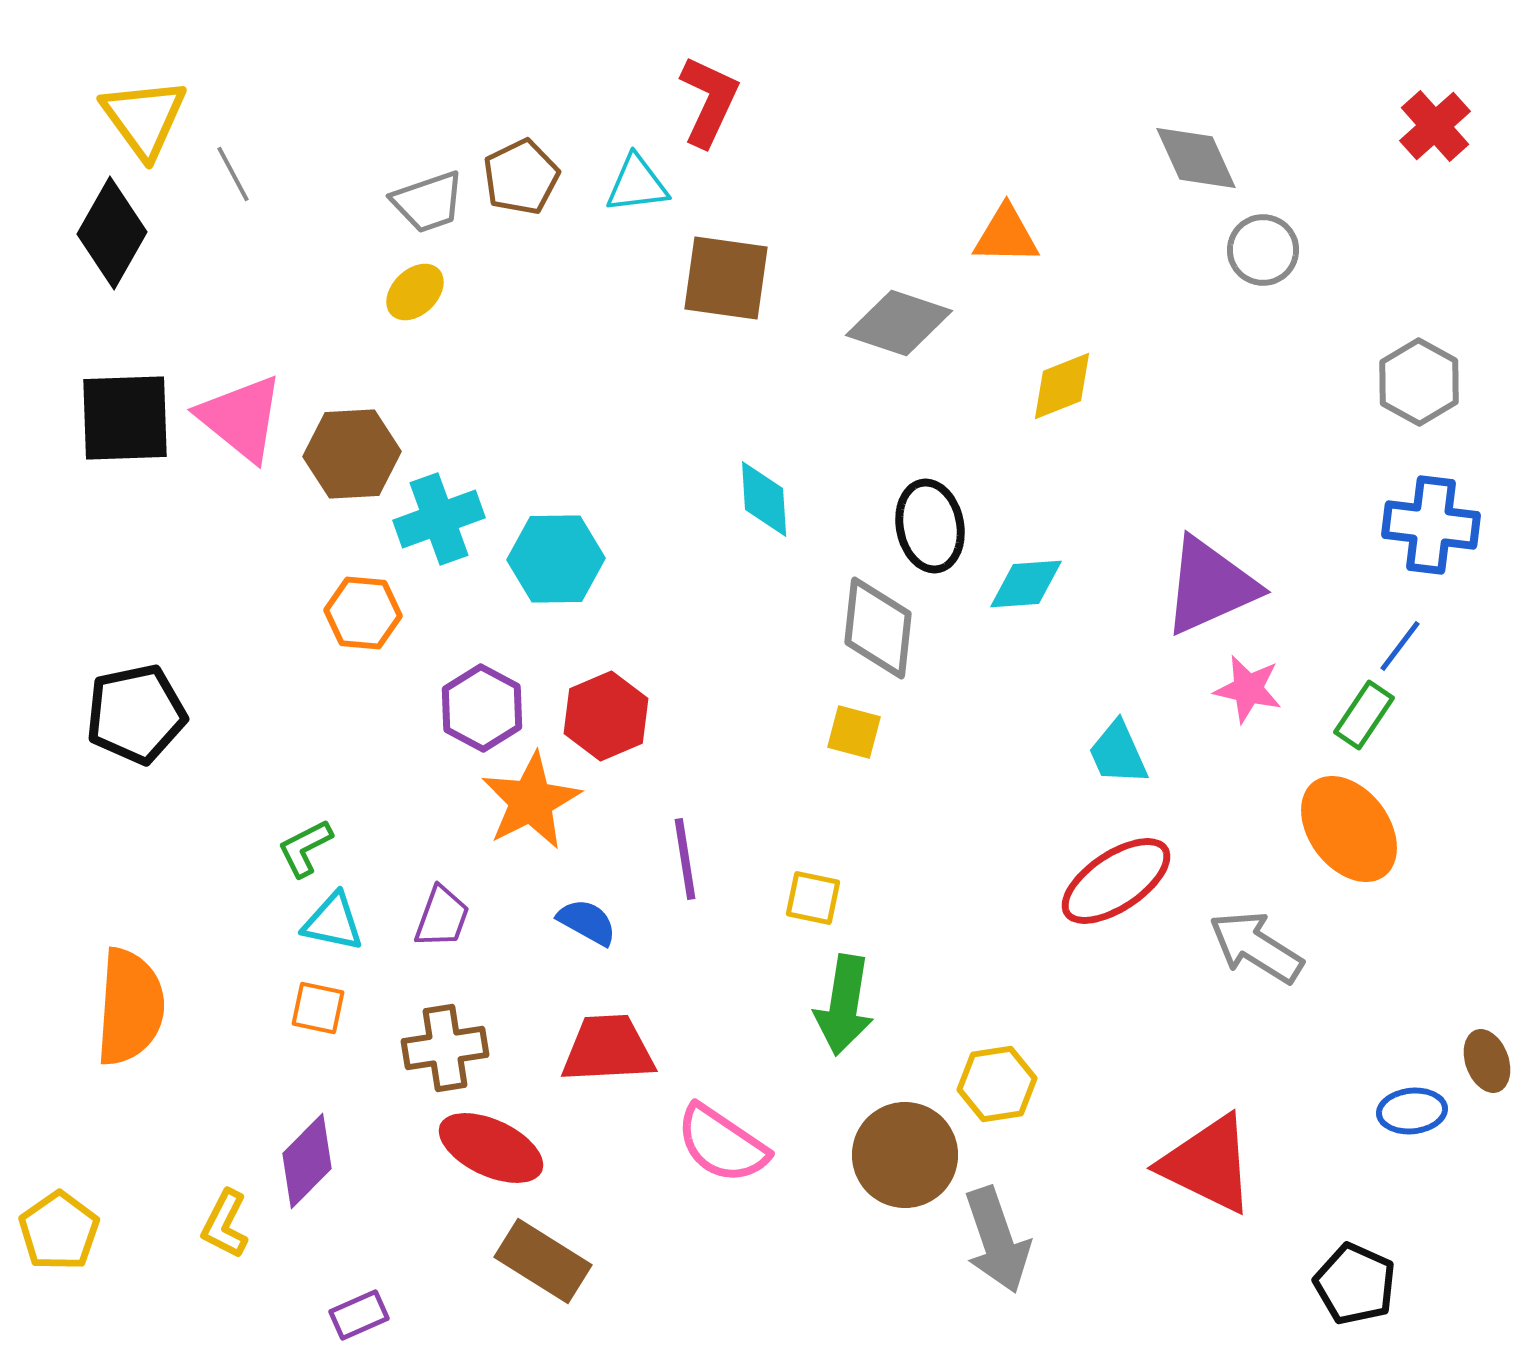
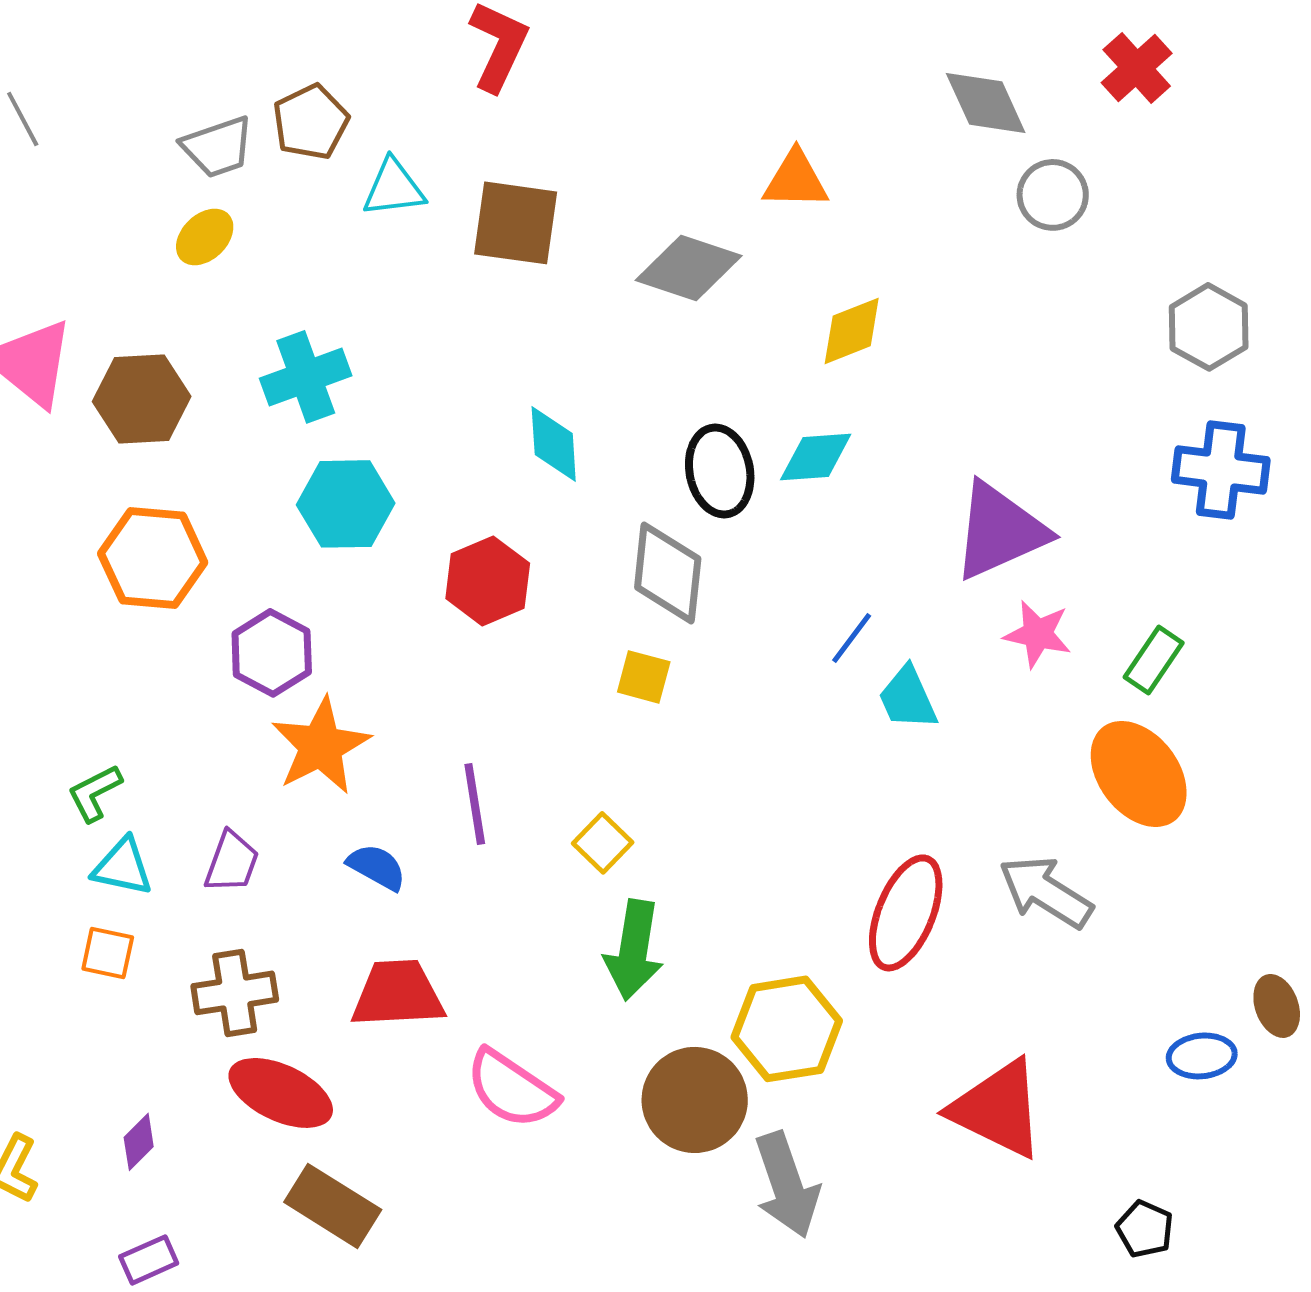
red cross: (1435, 126) -> (1137, 68), moved
cyan triangle: (637, 184) -> (394, 188), moved
cyan cross: (439, 519) -> (306, 377), moved
cyan diamond: (1026, 584) -> (816, 457), moved
orange hexagon: (363, 613) -> (153, 558), size x1.4
blue line: (1400, 646) -> (852, 638), moved
red hexagon: (606, 716) -> (488, 581), moved
red ellipse: (1116, 881) -> (906, 913), moved, turned -34
yellow square: (813, 898) -> (603, 843), turned 32
yellow hexagon: (997, 1084) -> (787, 1029), size x1.4
purple diamond: (307, 1161) -> (139, 1142), moved, size x0.6
black pentagon: (1355, 1284) -> (1145, 1229), size x0.7

